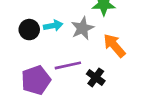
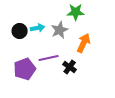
orange arrow: (114, 46) -> (84, 43), turned 66

